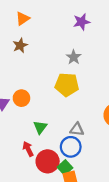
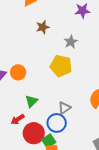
brown star: (20, 45) -> (43, 27), moved
gray triangle: (77, 129) -> (64, 108), turned -48
red arrow: (28, 149) -> (18, 119), turned -104

